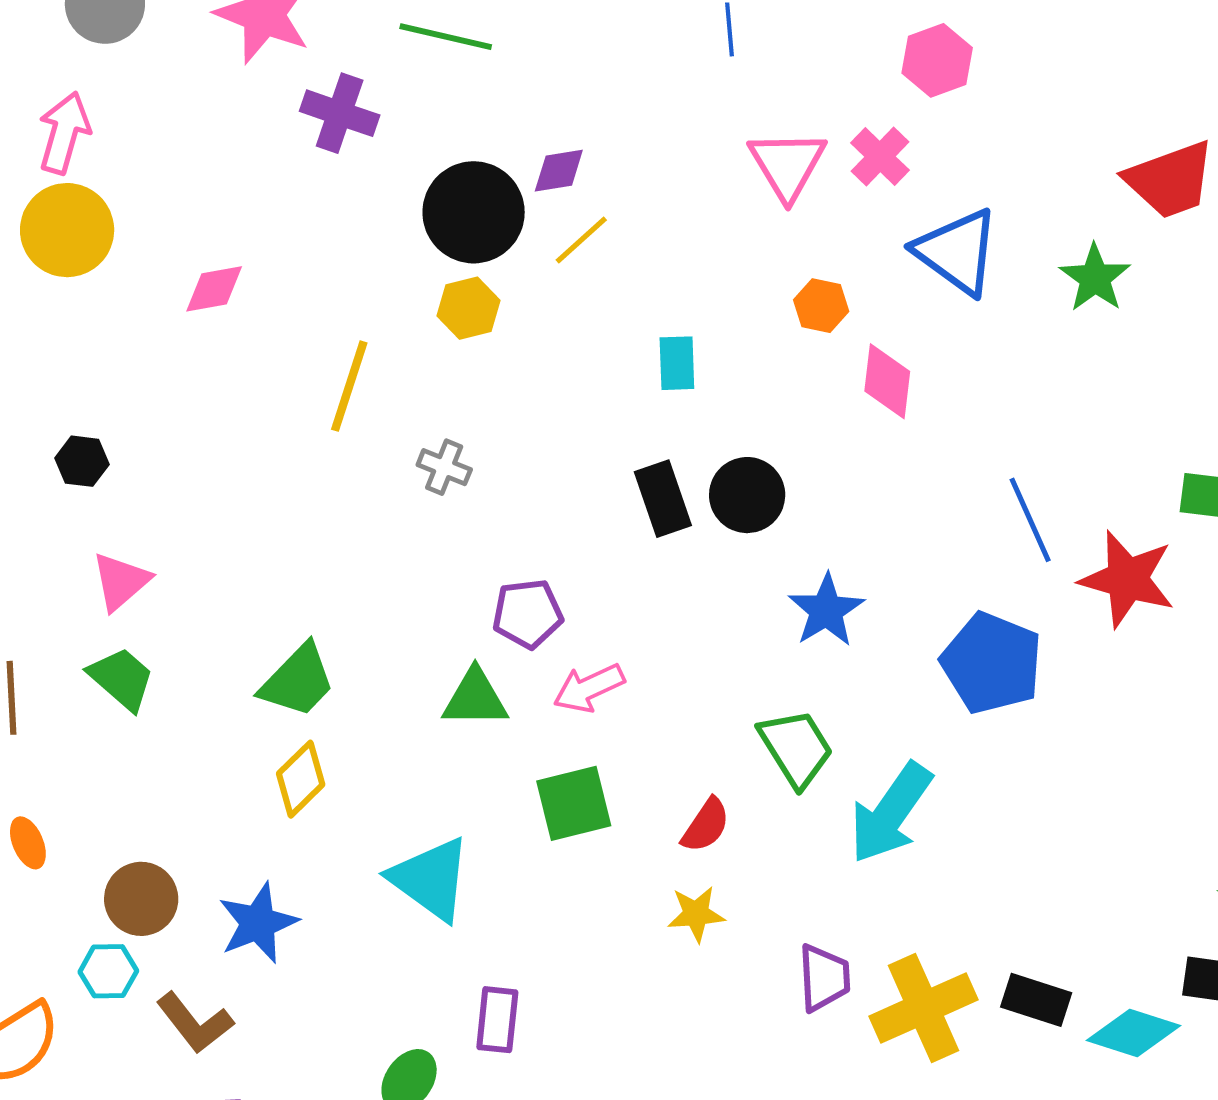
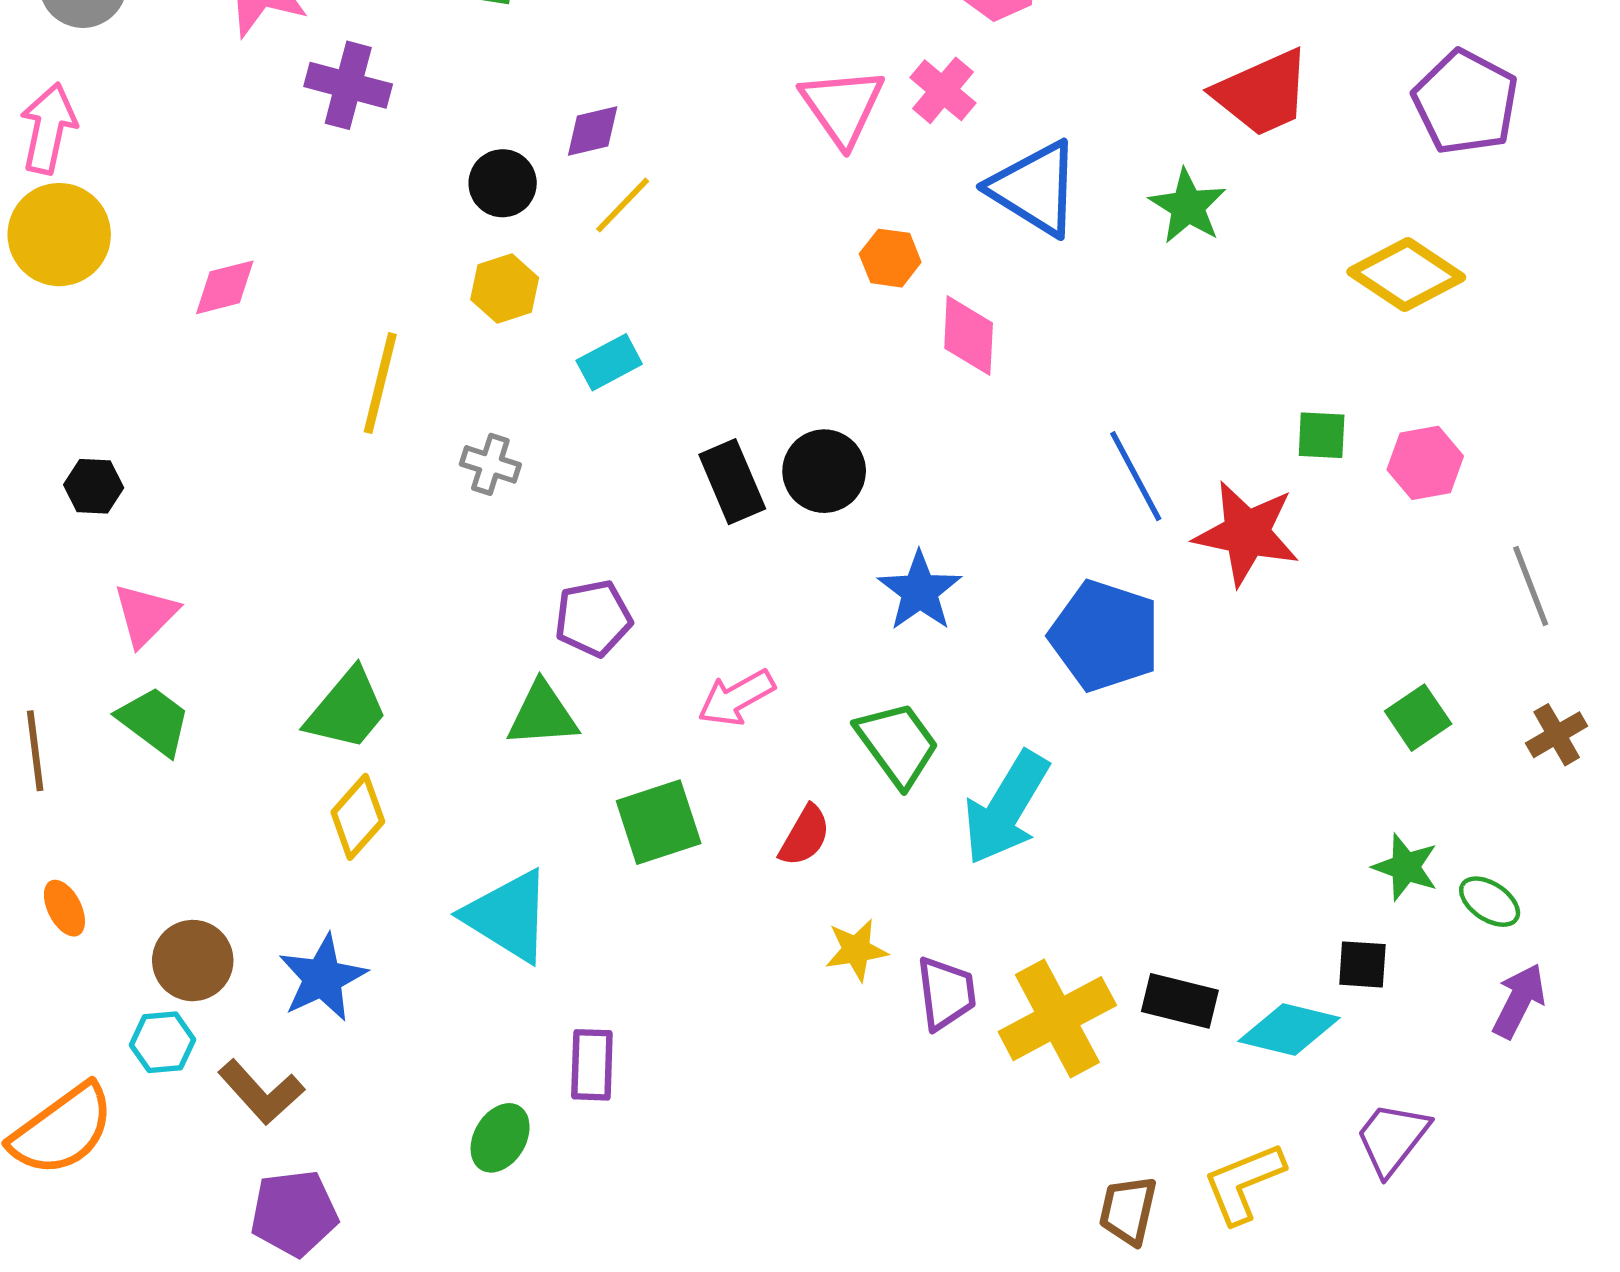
black circle: (474, 212) -> (503, 183), size x0.6
cyan rectangle: (677, 363) -> (609, 362), moved, turned 68
pink arrow: (589, 688) -> (736, 698), moved
yellow star: (696, 914) -> (856, 950), moved

